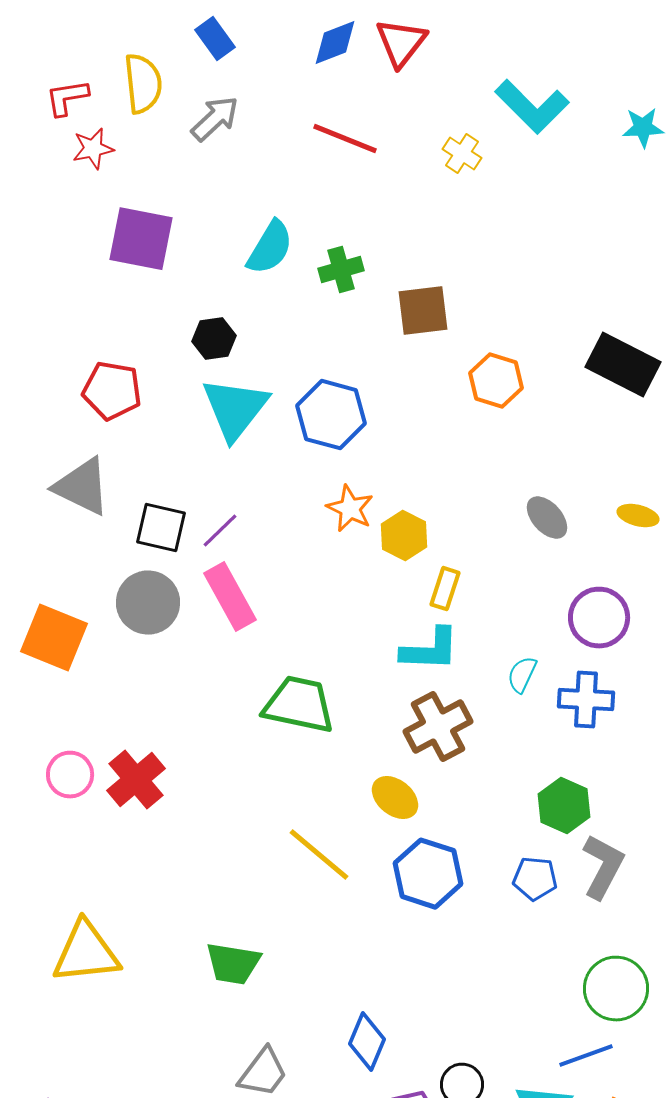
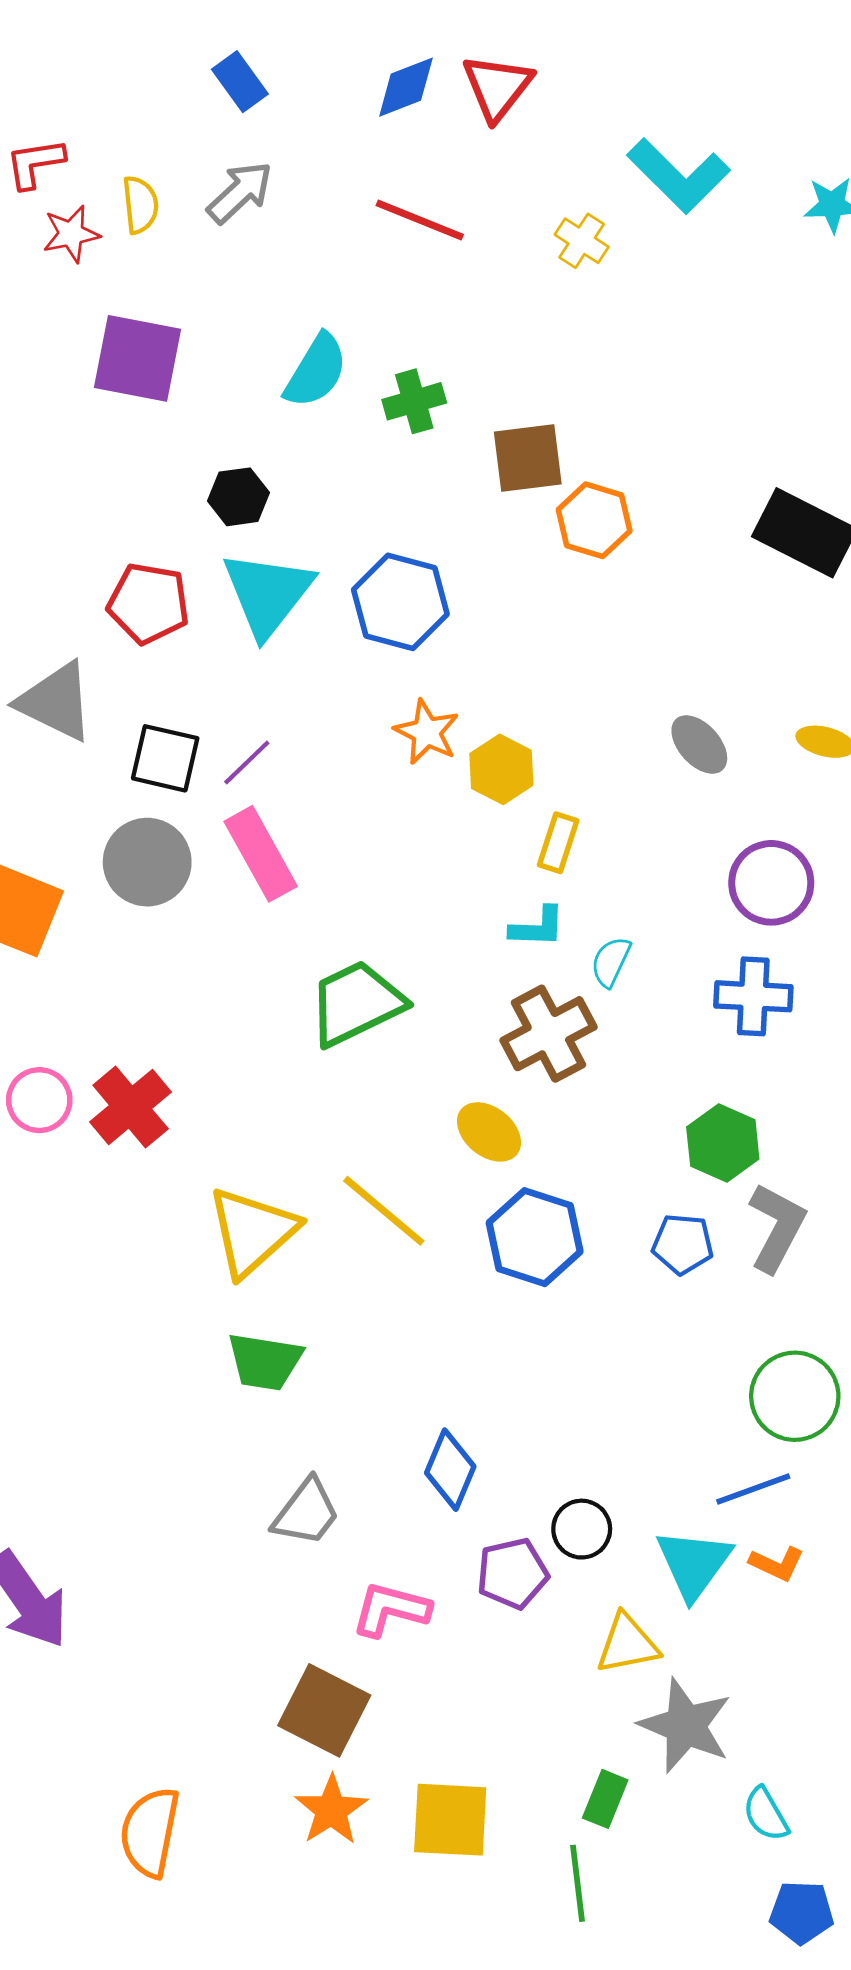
yellow semicircle: (143, 84) -> (140, 205), moved, size x0.7
orange hexagon: (496, 381) -> (594, 520), moved
red pentagon: (112, 391) -> (149, 603), moved
cyan L-shape: (430, 650) -> (537, 927), size x0.7
cyan semicircle: (522, 675) -> (611, 962), moved
green trapezoid: (299, 705) -> (356, 1003), turned -38
yellow triangle: (86, 953) -> (252, 1232), moved, turned -36

